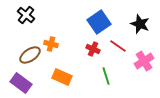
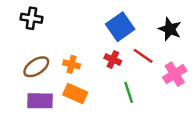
black cross: (26, 15) -> (31, 18), turned -30
orange cross: (51, 44) -> (72, 64), moved
purple rectangle: (21, 83) -> (40, 101), moved, turned -35

